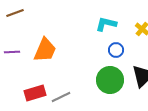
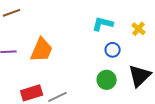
green circle: (110, 80) -> (107, 80), size x0.7

